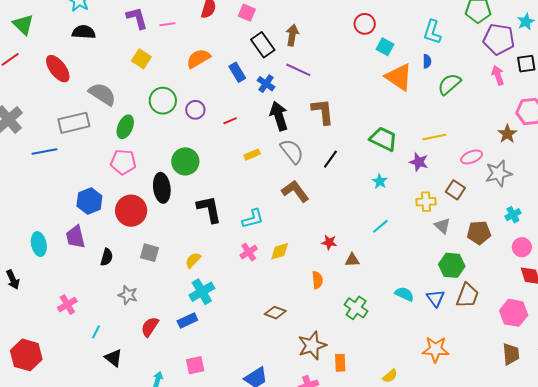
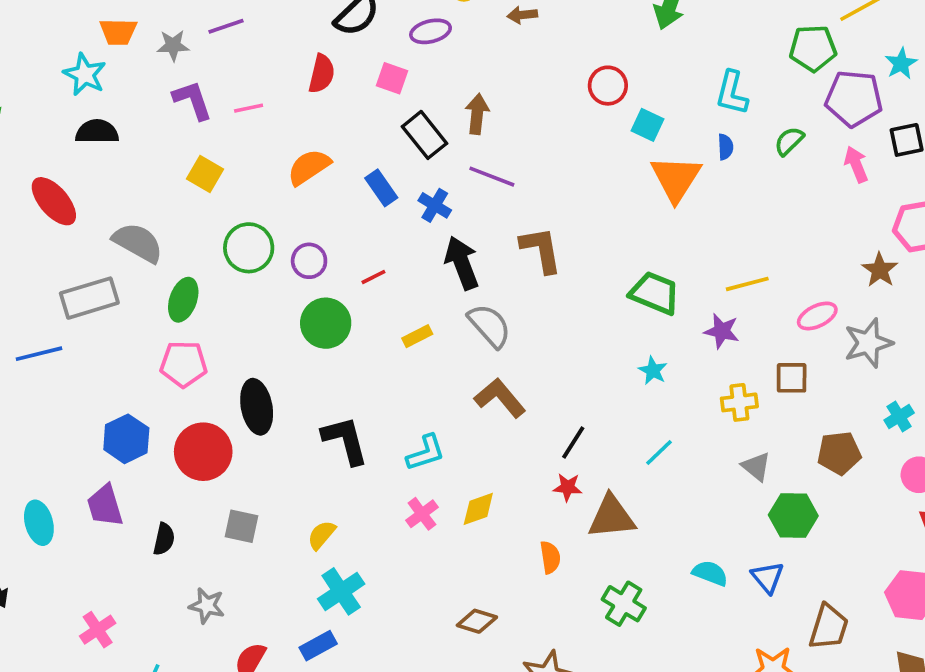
orange triangle: (399, 77) -> (676, 178), turned 32
green semicircle: (449, 84) -> (789, 141), moved, size x0.7
black line: (330, 159) -> (573, 442), moved
green circle: (185, 161) -> (326, 323), moved
brown square: (455, 190) -> (792, 378), turned -30
gray triangle: (442, 226) -> (756, 467), moved
brown triangle: (352, 260) -> (612, 517), size x1.8
brown trapezoid: (468, 295) -> (829, 627), moved

